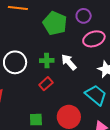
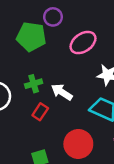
purple circle: (84, 16) -> (53, 17), moved
white arrow: (69, 62) -> (62, 92), moved

